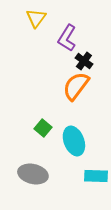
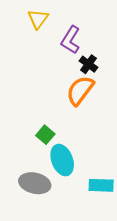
cyan ellipse: (74, 141) -> (62, 160), moved

